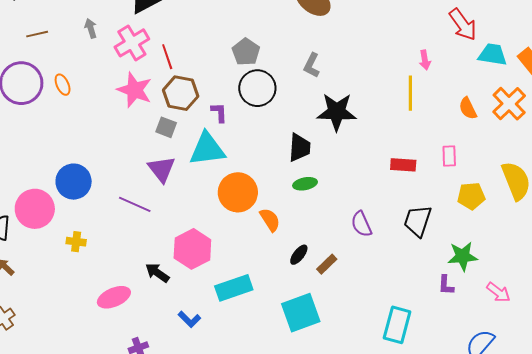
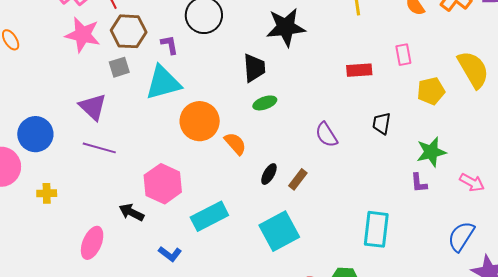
gray square: (166, 127) -> (119, 67), turned -30
purple triangle: (162, 169) -> (93, 107), moved
black trapezoid: (418, 221) -> (382, 123), size x0.7
pink ellipse: (114, 297) -> (92, 243), turned -36

